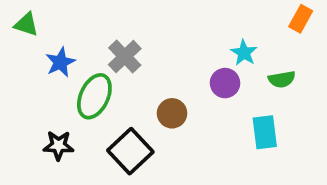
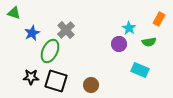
orange rectangle: (301, 19) -> (159, 19), moved
brown circle: (172, 113) -> (91, 85), moved
cyan rectangle: (265, 132) -> (140, 70), turned -60
black square: (130, 151) -> (56, 81), moved, turned -30

